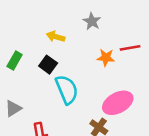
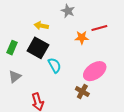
black square: (48, 65) -> (38, 48), size x1.5
cyan semicircle: (67, 90) -> (55, 65), size x0.7
gray triangle: (13, 109) -> (15, 77), moved

